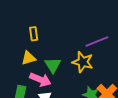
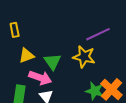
yellow rectangle: (34, 34) -> (15, 30), moved

